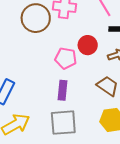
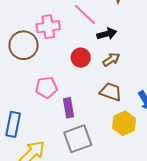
pink pentagon: (66, 58) -> (46, 88), moved

